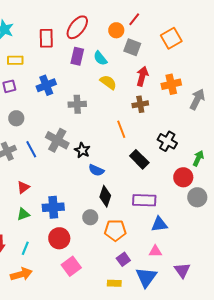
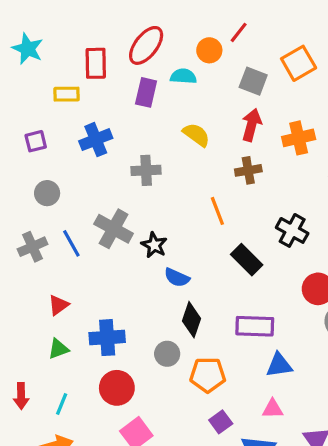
gray square: (132, 47) -> (253, 81), moved
cyan semicircle: (100, 58) -> (183, 76), moved, turned 133
yellow rectangle: (15, 60) -> (67, 94), moved

